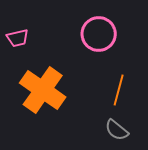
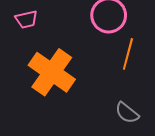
orange line: (119, 90) -> (128, 54), moved

